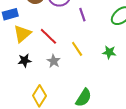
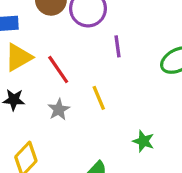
green star: (109, 52) -> (143, 141), moved

